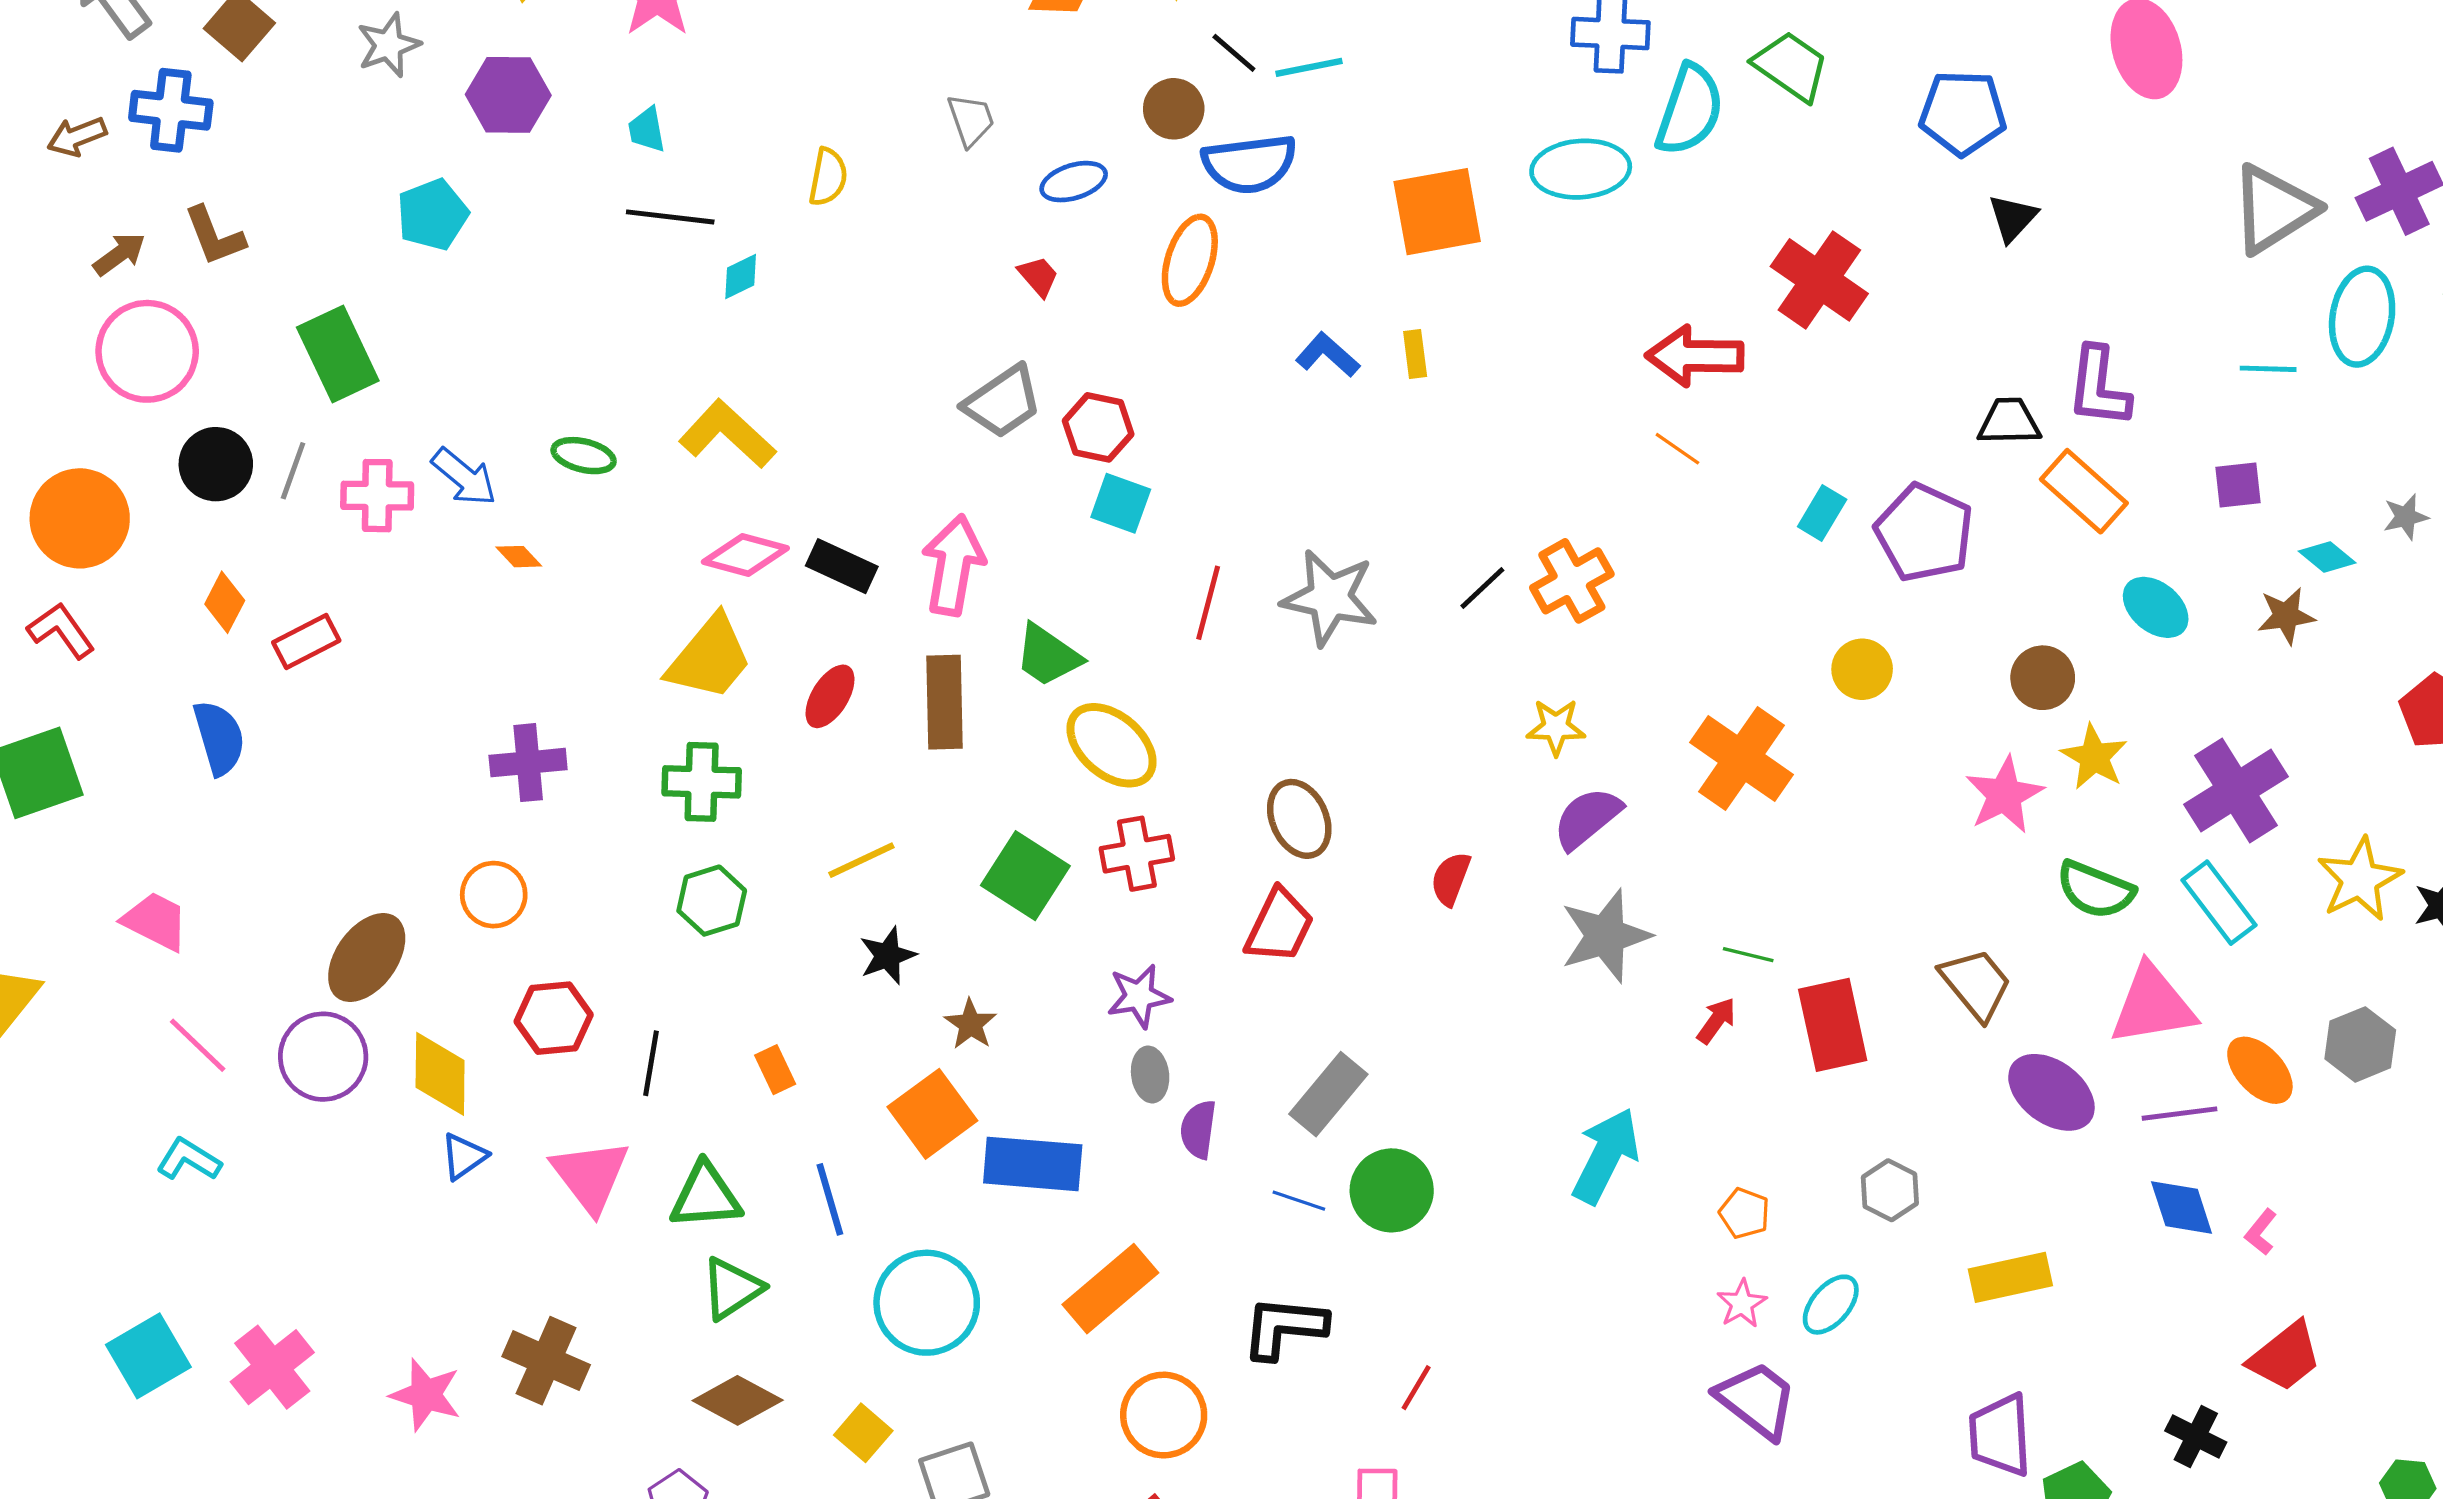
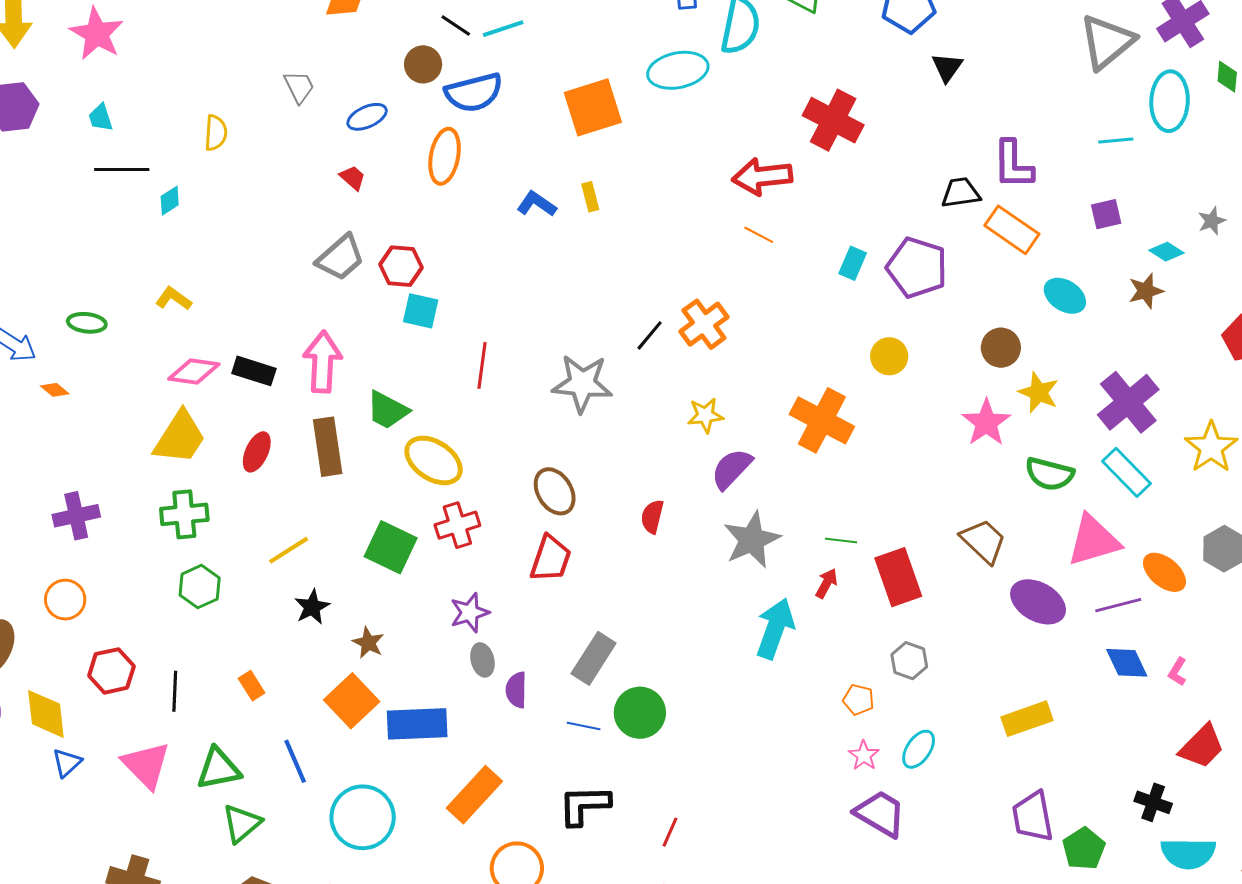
yellow L-shape: (727, 434) -> (174, 299), size x0.6
gray star: (1330, 598) -> (582, 384), moved
cyan arrow: (1606, 1156) -> (775, 629), moved
gray hexagon: (1890, 1190) -> (909, 661), moved

